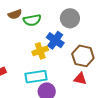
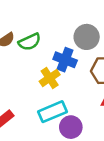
gray circle: (70, 18) -> (87, 37), moved

